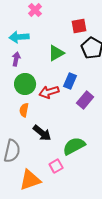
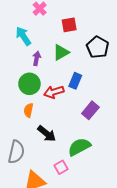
red square: (79, 26) -> (69, 25), moved
cyan arrow: (19, 37) -> (23, 36), turned 60
purple arrow: (16, 59) -> (37, 58), moved
purple rectangle: (85, 100) -> (90, 110), moved

